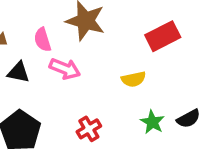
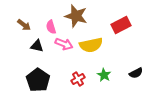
yellow semicircle: (134, 79) -> (91, 45), moved, size x1.6
green star: (152, 122) -> (104, 75), moved

